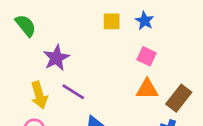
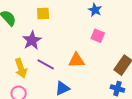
yellow square: (112, 21) -> (43, 14), moved
orange triangle: (147, 89) -> (76, 60), moved

